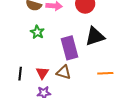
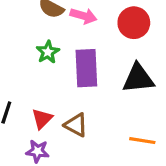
purple rectangle: (69, 48) -> (86, 68), moved

